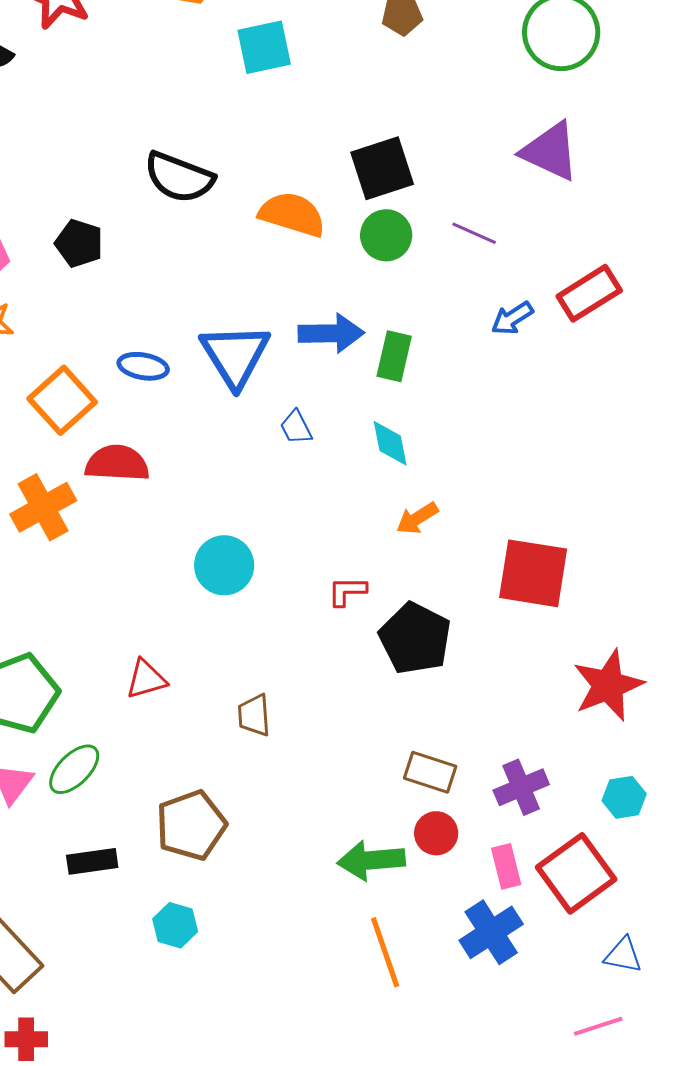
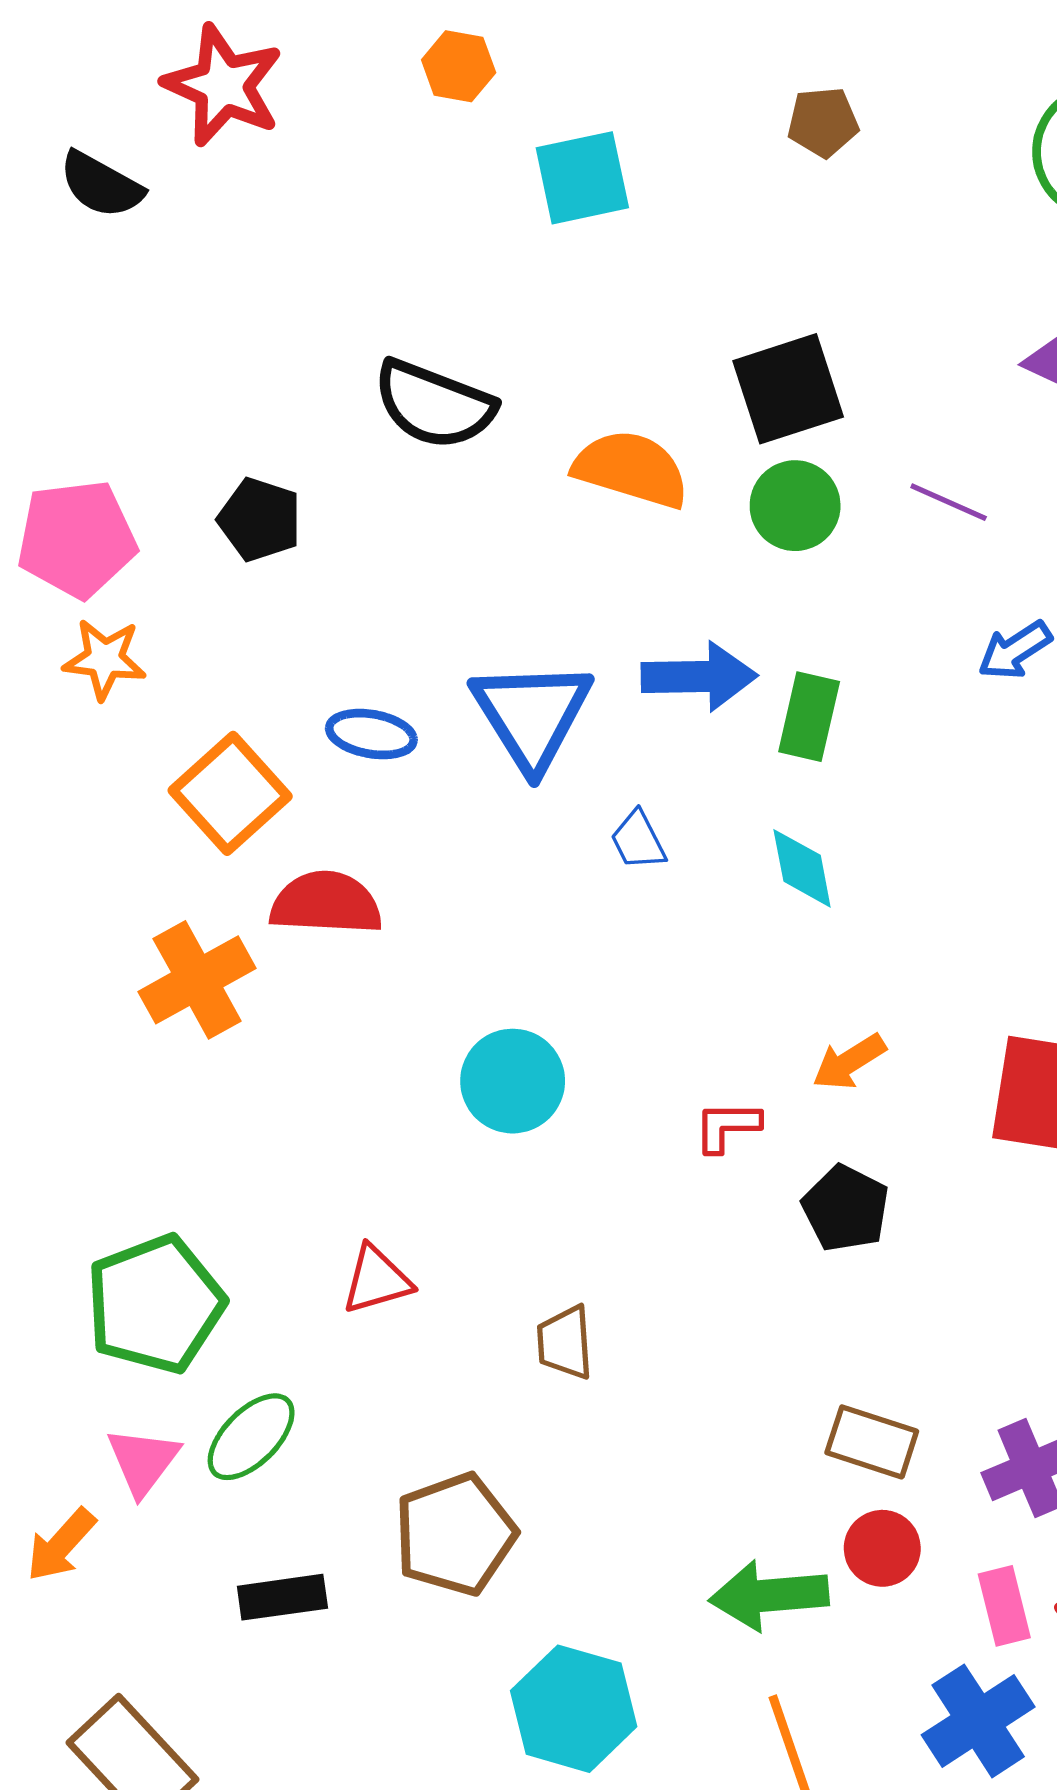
orange arrow: (417, 518) -> (849, 1062), moved
black pentagon: (415, 638) -> (846, 1208), size x0.7
cyan hexagon: (175, 925) -> (574, 1709), moved, size x1.6

